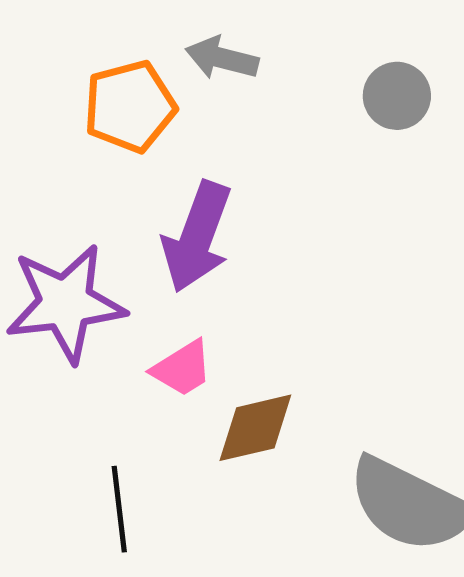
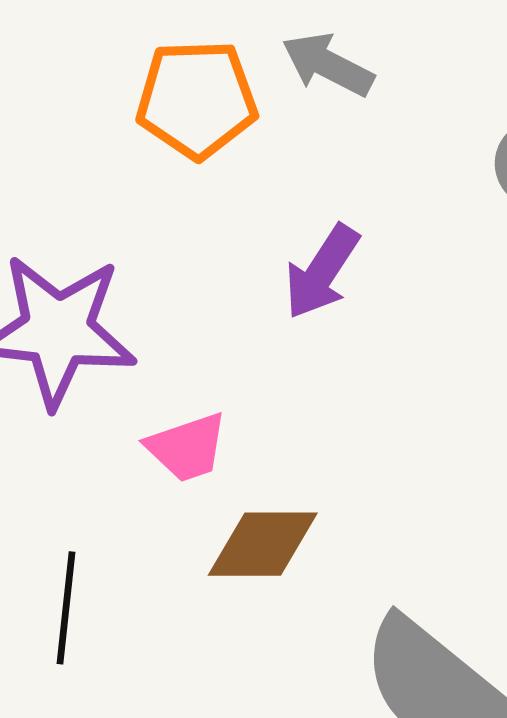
purple arrow: (197, 237) -> (322, 272), moved, size x0.7

